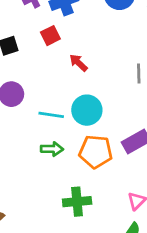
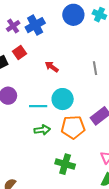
red square: (50, 36) -> (19, 53), moved
green cross: (77, 202) -> (65, 164), turned 30

